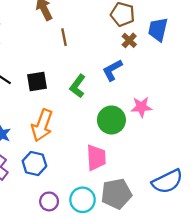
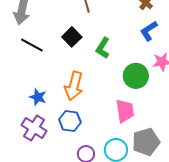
blue L-shape: (112, 70) -> (149, 31), moved
black square: (37, 82) -> (72, 37), moved, turned -30

